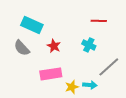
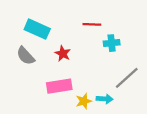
red line: (99, 21) -> (92, 24), moved
cyan cross: (89, 45) -> (112, 43), moved, turned -32

